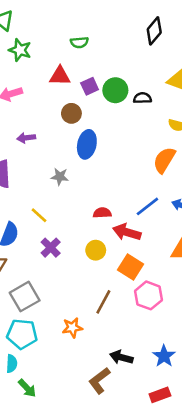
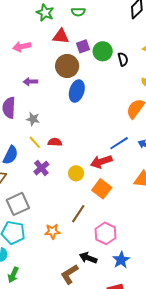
green star: (20, 50) -> (45, 13), moved
black semicircle: (142, 98) -> (123, 59), turned 72
brown circle: (71, 113) -> (67, 66), size x1.5
gray star: (60, 177) -> (33, 119), moved
red semicircle: (102, 213) -> (55, 142), moved
red arrow: (127, 232) -> (101, 162), turned -40
pink hexagon: (149, 295) -> (106, 233), moved
green arrow: (27, 388) -> (13, 275), turned 63

